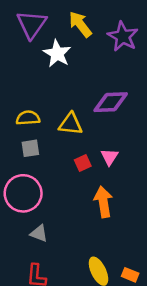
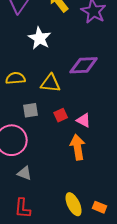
white star: (57, 53) -> (40, 38), moved
gray square: (30, 148) -> (31, 110), moved
pink triangle: (109, 157) -> (84, 120), moved, turned -35

